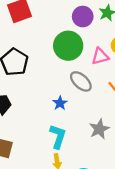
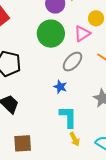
gray ellipse: (81, 81) -> (72, 62), turned -70

